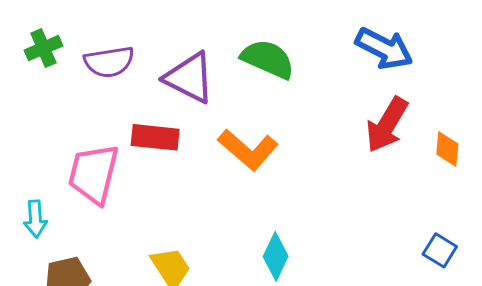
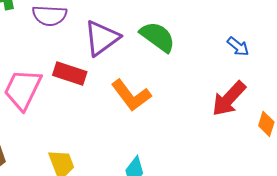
blue arrow: (384, 48) -> (238, 46), size x0.6
purple triangle: (189, 78) -> (102, 38), turned 45

